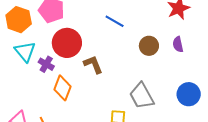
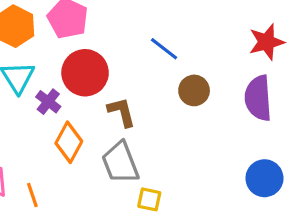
purple semicircle: (178, 44) -> (258, 98), size x1.8
brown circle: (149, 46) -> (194, 90), moved
gray trapezoid: (142, 96) -> (120, 163), moved

